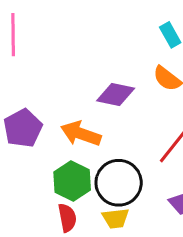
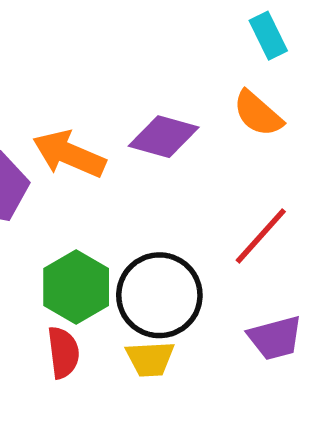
orange arrow: (81, 134) -> (69, 154), moved

